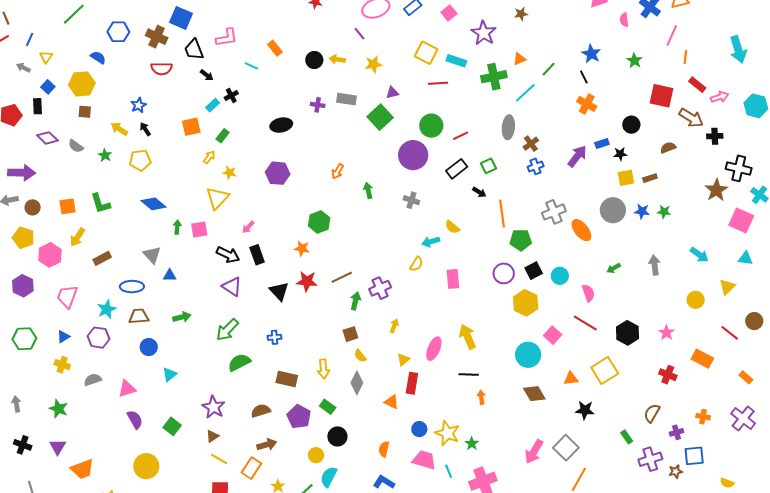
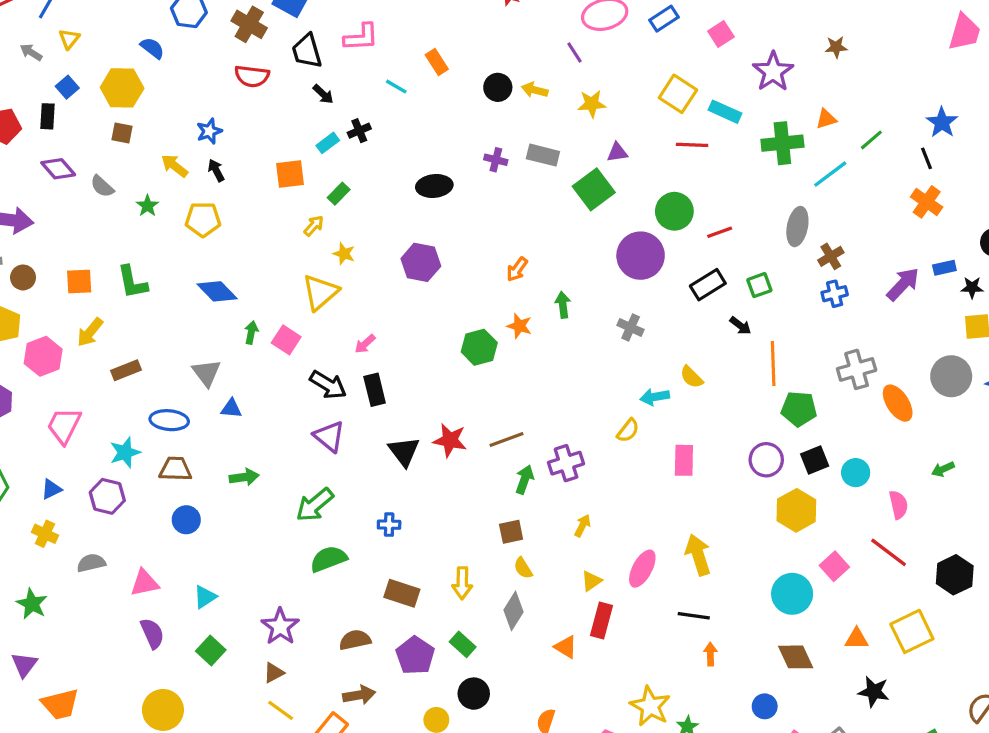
pink square: (199, 229) -> (286, 340), turned 36
orange star: (302, 248) -> (519, 326), moved
cyan triangle: (170, 374) -> (205, 597), moved
blue circle: (419, 429) -> (765, 706), moved

